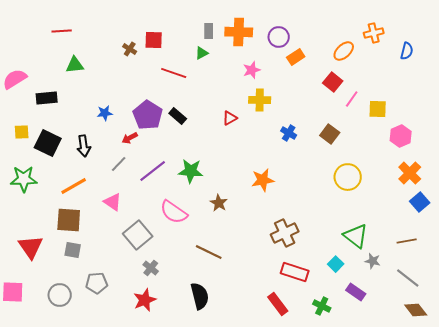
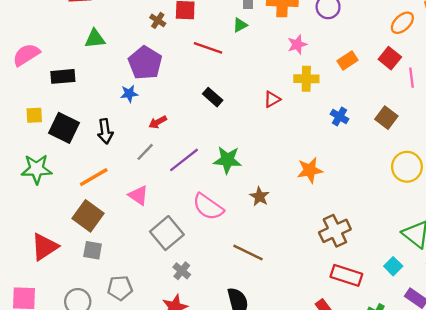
orange rectangle: (296, 57) -> (347, 60), moved
pink line: (352, 99) -> (412, 78), turned -42
purple pentagon: (148, 115) -> (145, 63), moved
brown square: (69, 220) -> (88, 216), turned 32
red triangle: (31, 247) -> (45, 247), turned 32

